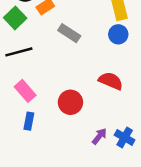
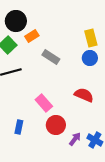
pink rectangle: (25, 91) -> (44, 103), moved
red circle: (70, 102) -> (56, 125), moved

